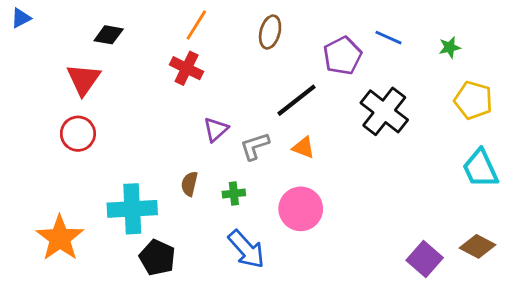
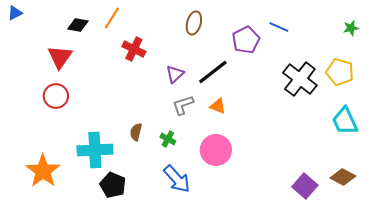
orange line: (196, 25) -> (112, 18), moved
green star: (450, 47) -> (351, 28), moved
black cross: (384, 111) -> (300, 79), moved
purple triangle: (216, 129) -> (175, 74), moved
green cross: (234, 194) -> (168, 139), turned 35

